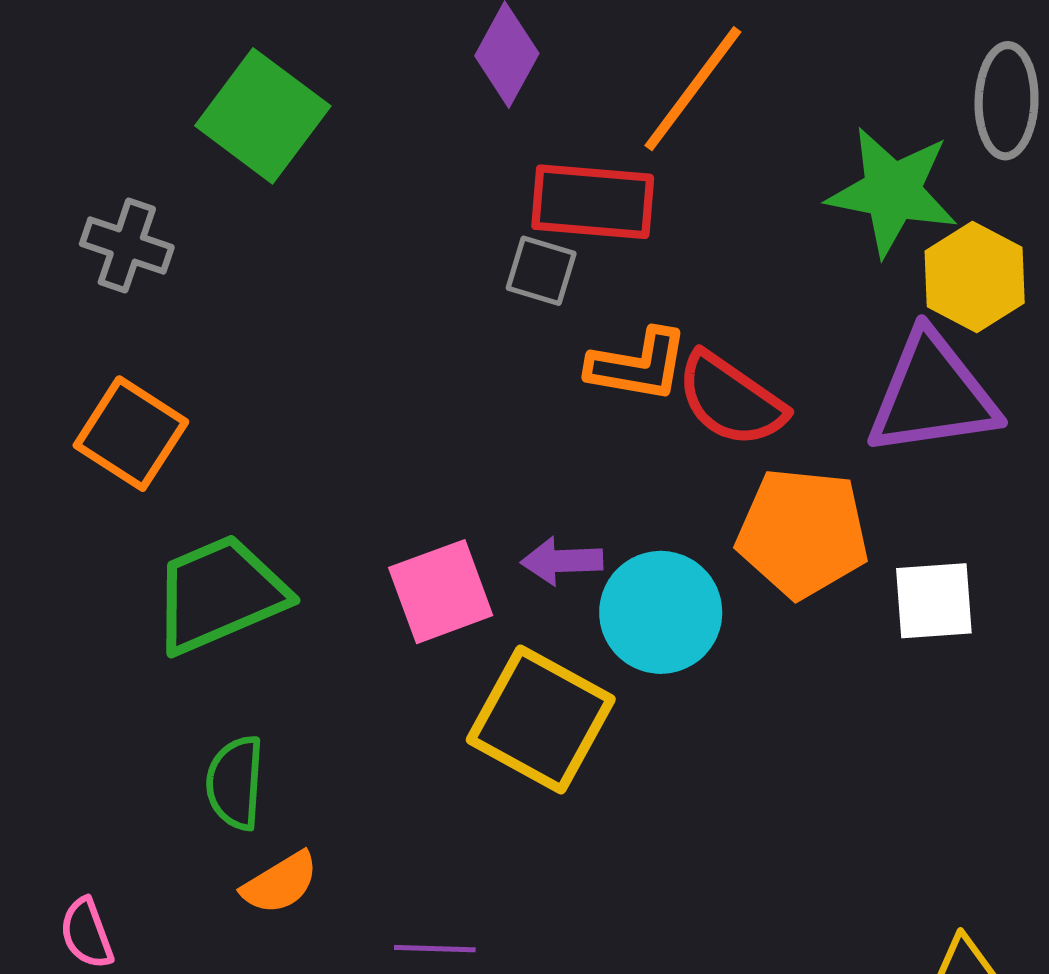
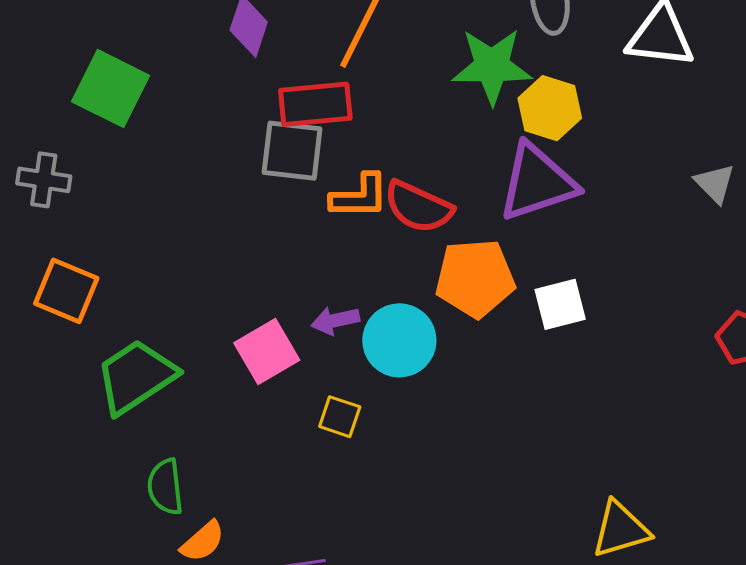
gray square: (541, 271) -> (292, 151), size x1.6
yellow square: (541, 720) -> (340, 417), size x0.5

